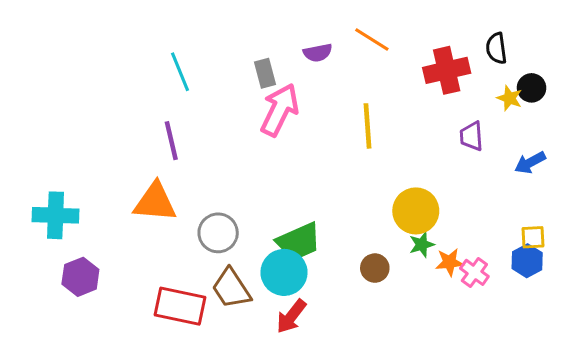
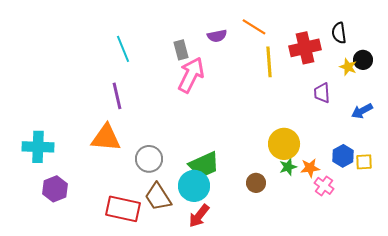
yellow line: (367, 126) -> (269, 62), moved
blue hexagon: (527, 261) -> (343, 156), moved
orange star: (449, 262) -> (310, 168), moved

